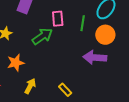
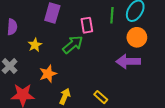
green line: (83, 23) -> (112, 15), moved

